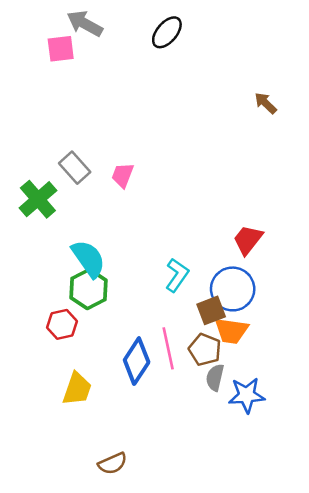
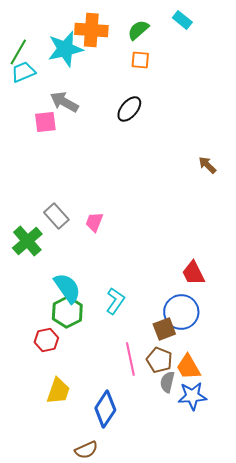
red trapezoid: (248, 240) -> (193, 273), turned -64
cyan L-shape: (177, 275) -> (115, 301), moved
orange trapezoid: (231, 331) -> (188, 367), moved, turned 52
blue diamond: (137, 361) -> (105, 409), moved

